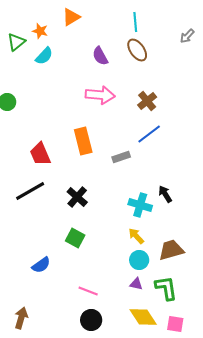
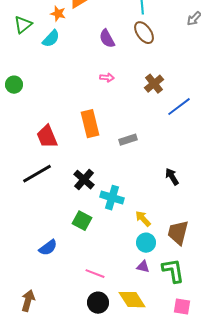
orange star: (40, 31) -> (58, 14), moved
pink arrow: (100, 95) -> (107, 78), size x0.5
blue line: (149, 134) -> (179, 107), moved
cyan cross: (140, 205) -> (112, 198), moved
brown trapezoid: (171, 250) -> (178, 233), turned -60
yellow diamond: (143, 317) -> (132, 300), moved

